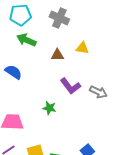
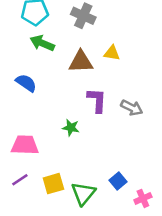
brown triangle: (57, 55) -> (81, 62), size x1.5
purple L-shape: (70, 86) -> (97, 100), turned -140

